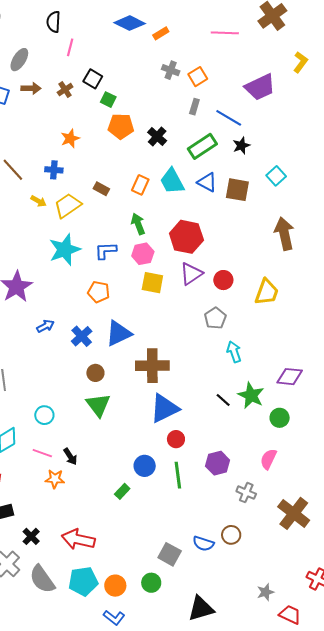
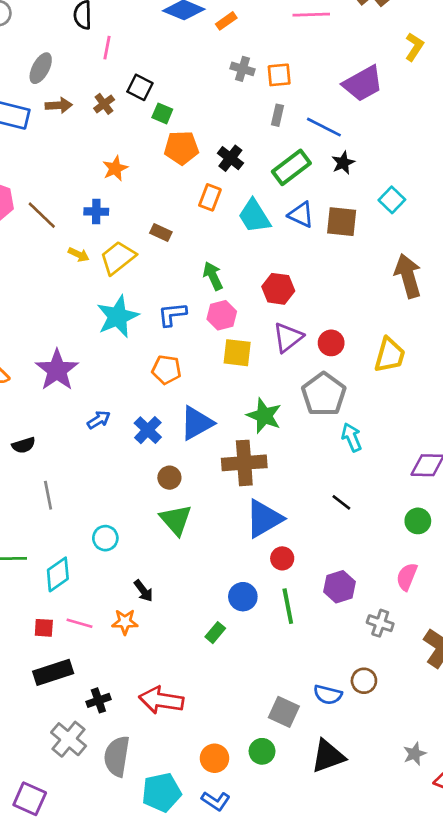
orange square: (198, 77) -> (279, 75), turned 30
orange rectangle: (140, 185) -> (210, 197), moved
red hexagon: (186, 237) -> (278, 289), size x0.7
gray pentagon: (215, 318) -> (324, 394), size x1.5
green star: (251, 395) -> (264, 416), moved
pink line: (42, 453) -> (80, 623), moved
black cross: (31, 536) -> (98, 700), turned 30
gray semicircle: (42, 579) -> (117, 756), turned 48
cyan pentagon: (83, 581) -> (161, 792), moved
black triangle: (201, 609) -> (328, 756), moved

